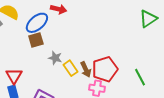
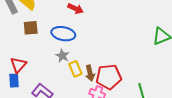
blue ellipse: (37, 23) -> (63, 34), moved, turned 40
brown square: (36, 40) -> (31, 28), moved

